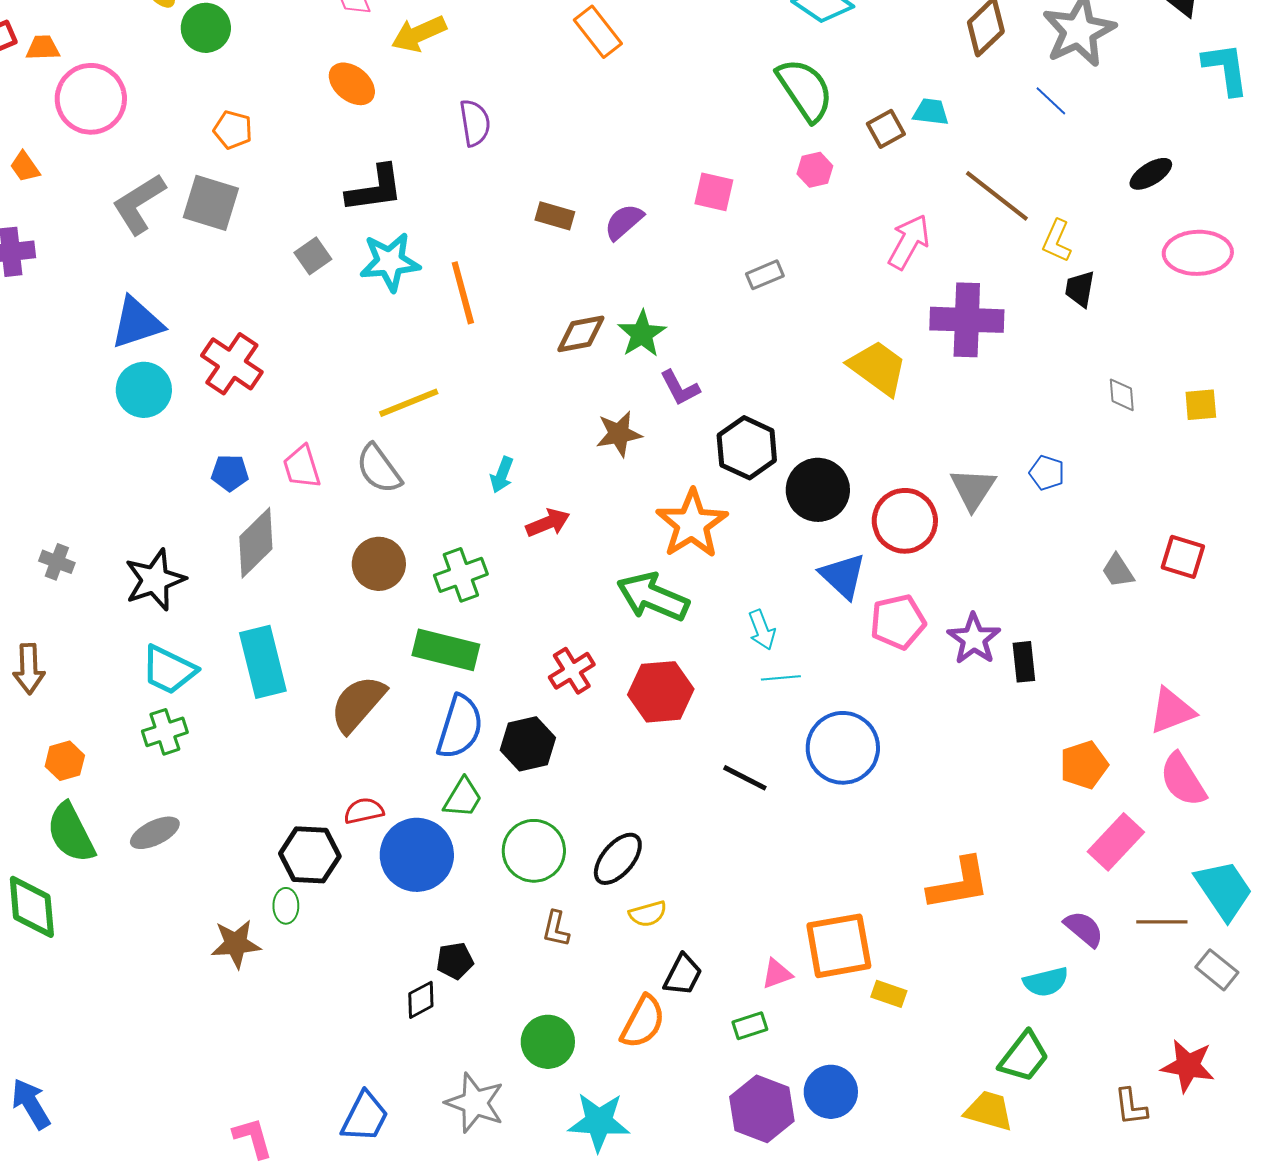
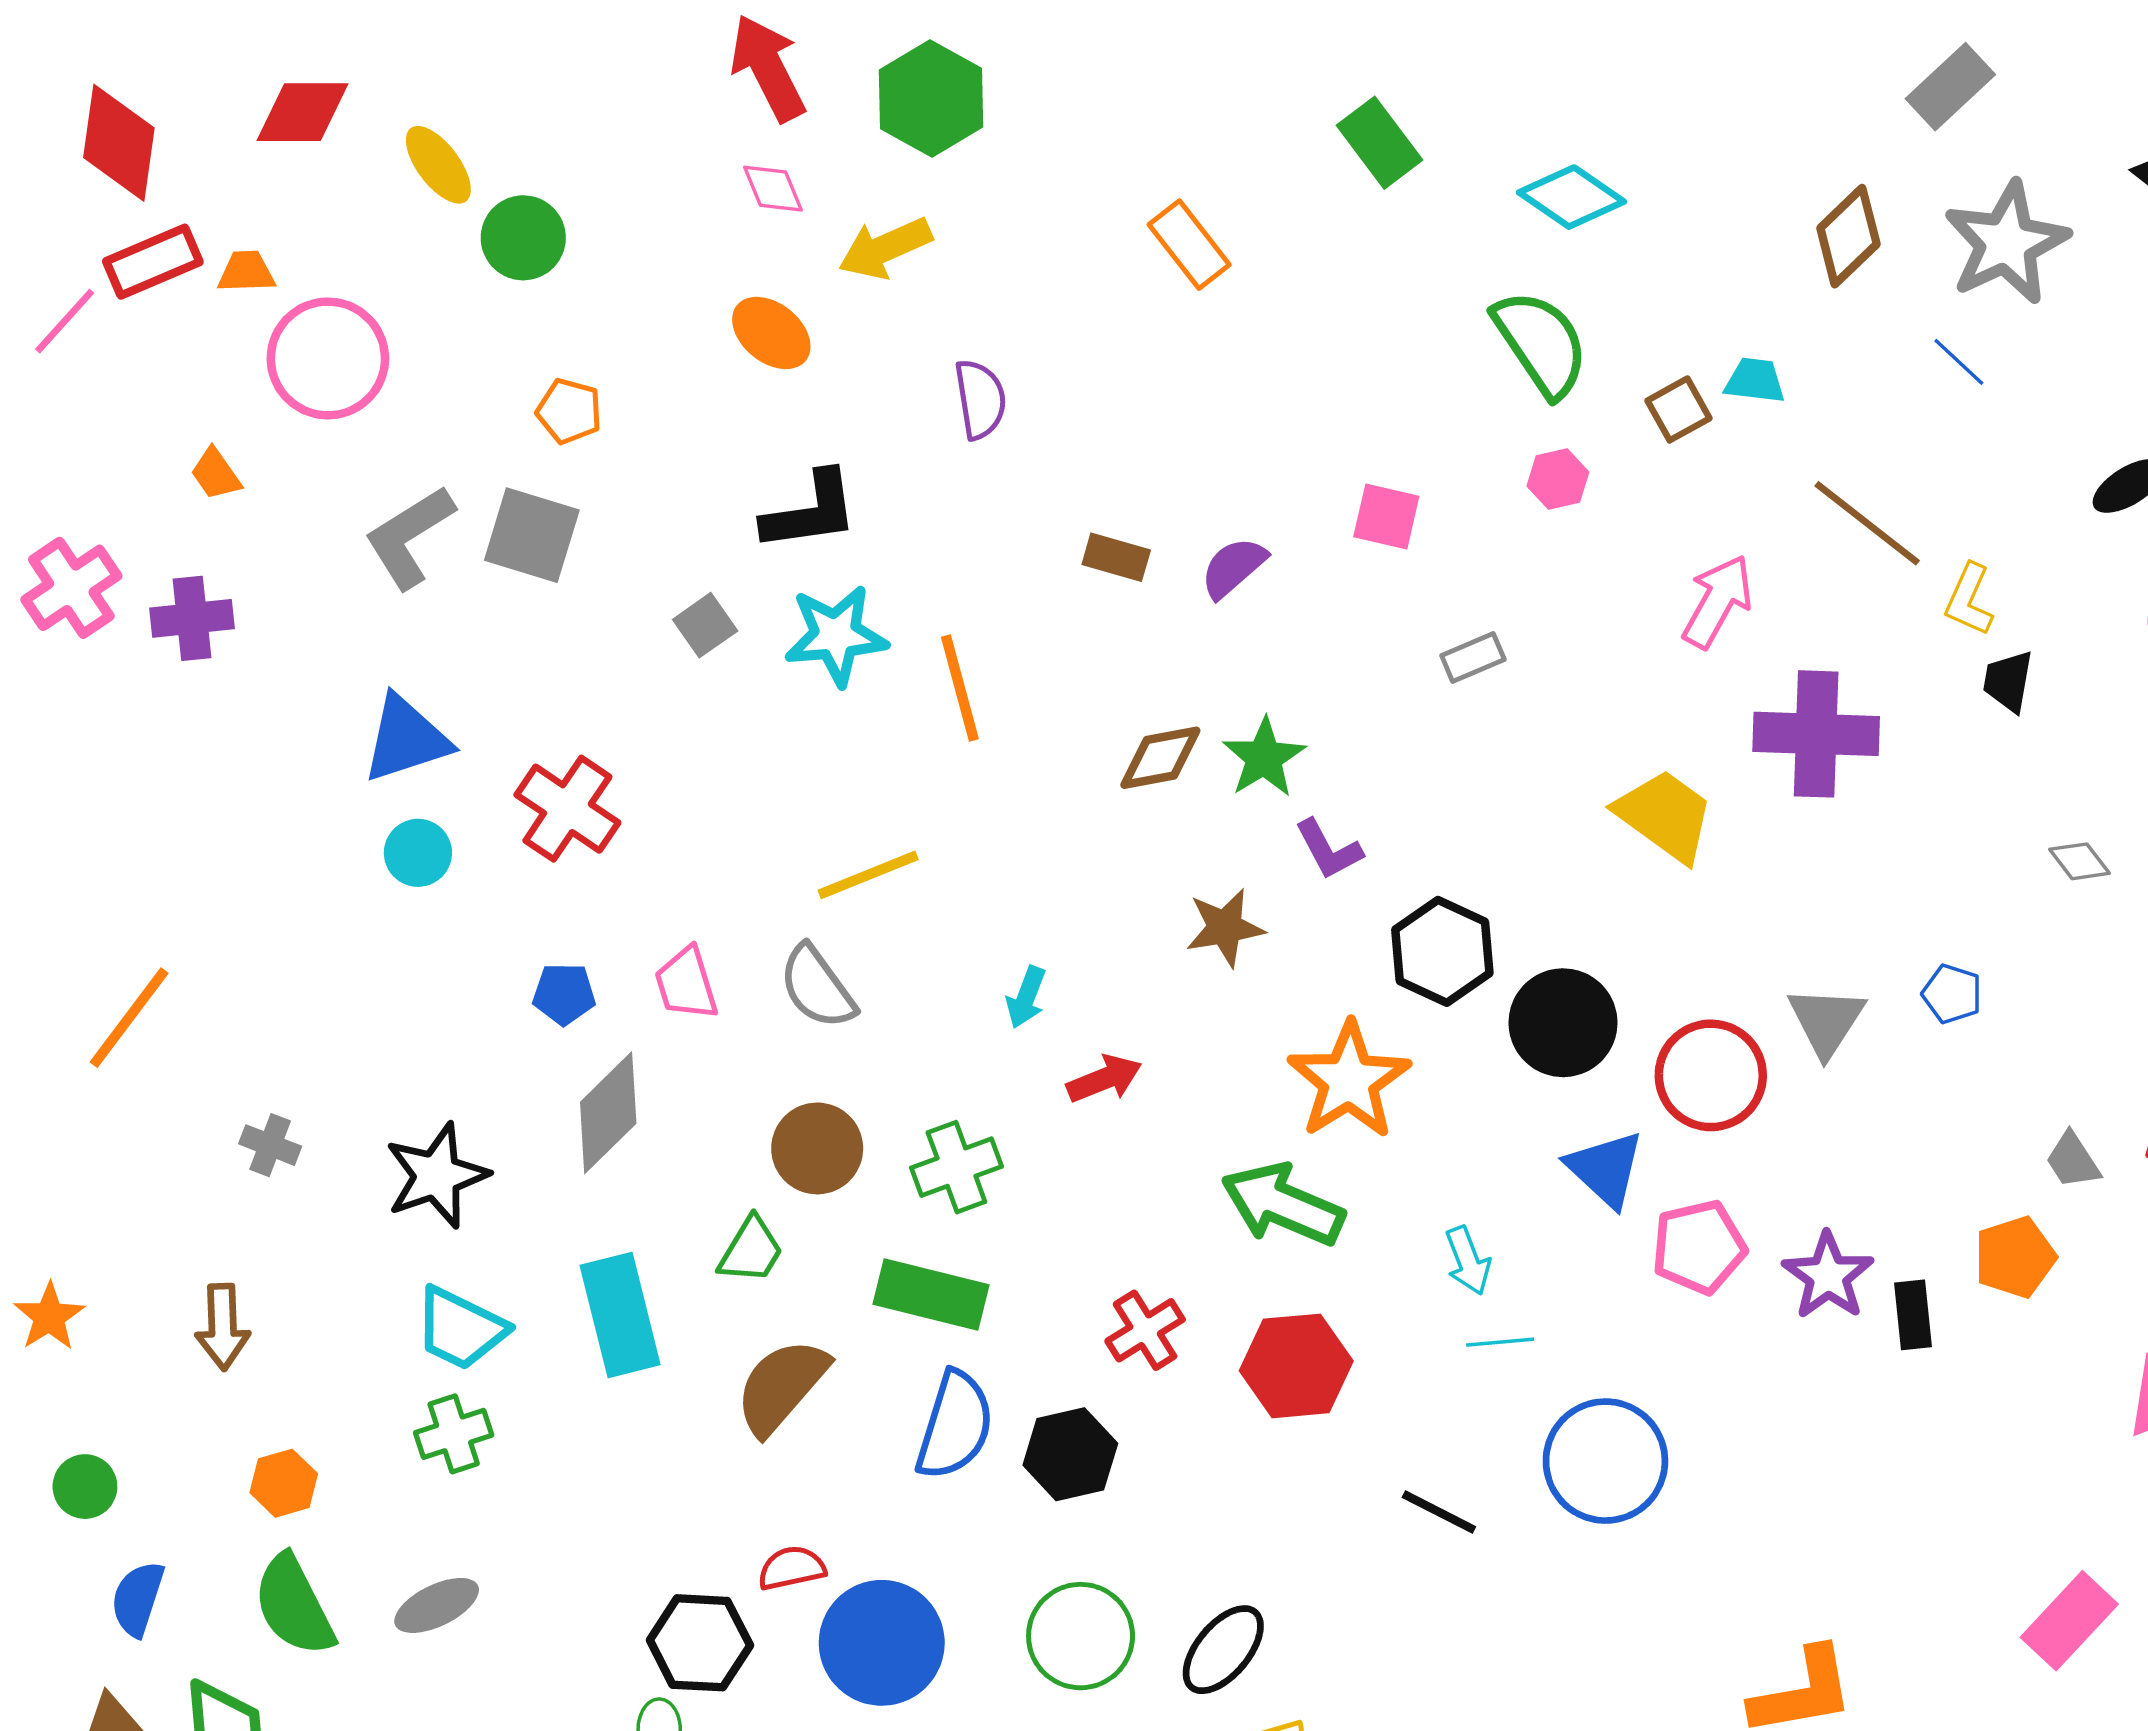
cyan circle: (144, 390) -> (418, 853), size x0.7
gray diamond: (1122, 395) -> (2079, 861), turned -33
orange pentagon: (1084, 765) -> (2015, 1257), moved
green trapezoid: (463, 798) -> (751, 1250), moved

